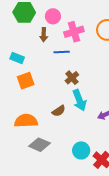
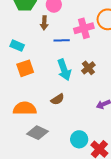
pink cross: (74, 32) -> (84, 28), moved
brown cross: (72, 78) -> (88, 68), moved
cyan arrow: (79, 100) -> (64, 70), moved

